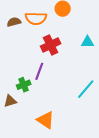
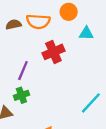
cyan triangle: (88, 42) -> (86, 33), moved
purple line: (39, 71) -> (23, 71), moved

